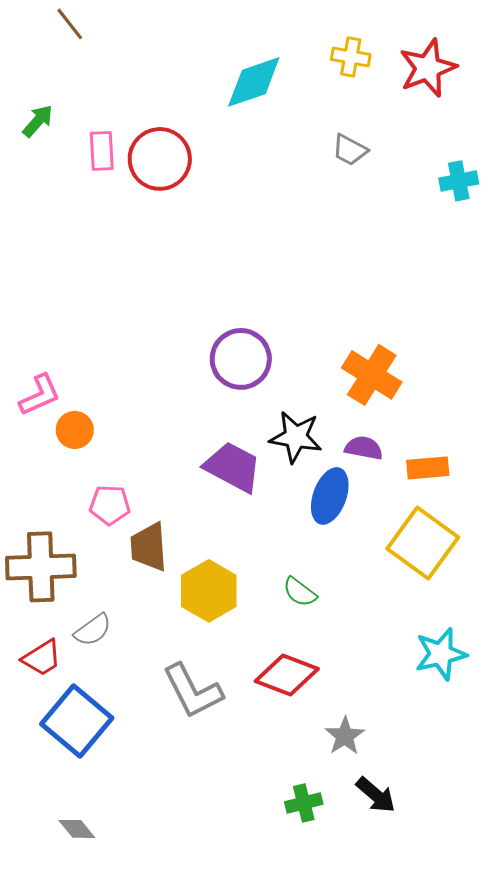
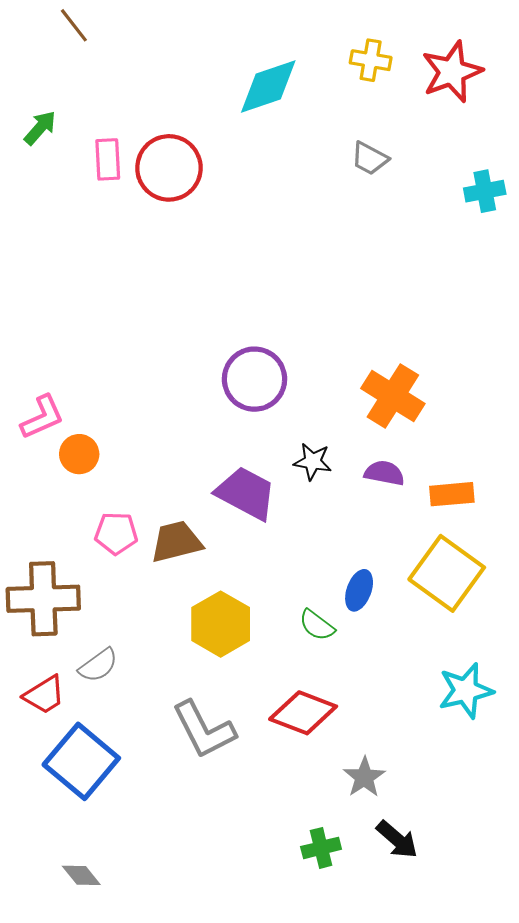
black star: (296, 437) -> (313, 461), size x0.7
blue ellipse: (330, 496) -> (359, 590), moved, size x0.7
brown trapezoid: (149, 547) -> (176, 542), moved, turned 80

